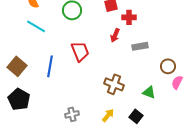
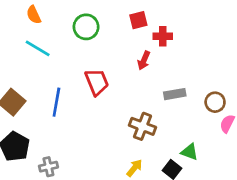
gray rectangle: (140, 46) -> (175, 94), moved
green triangle: (149, 92) -> (190, 152), moved
gray cross: (72, 114) -> (48, 167), moved

